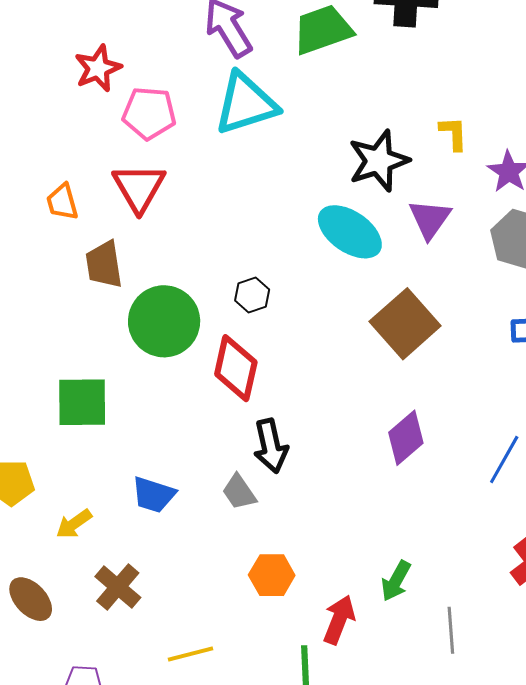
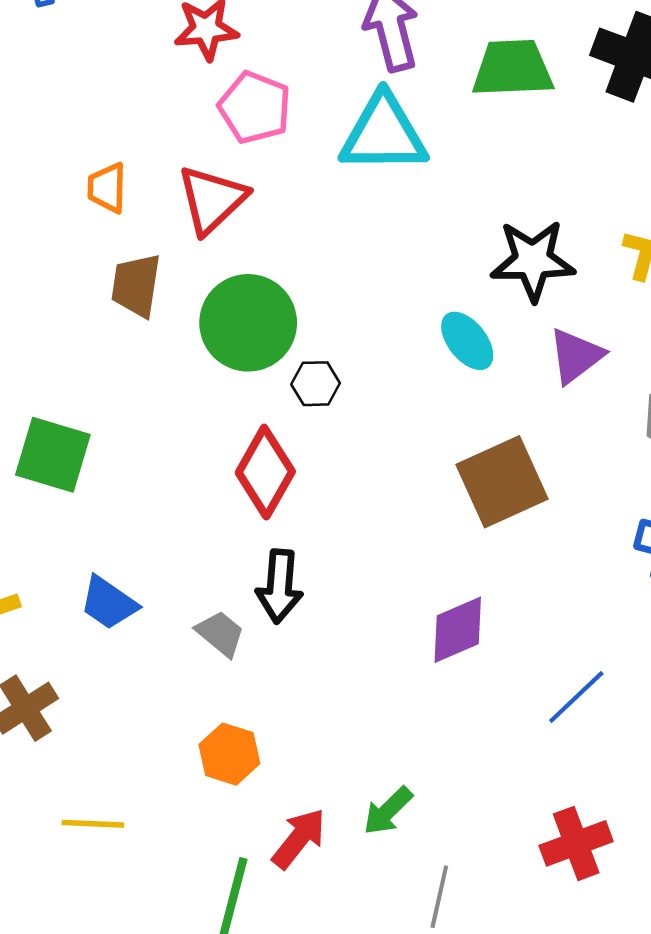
cyan ellipse: (350, 232) -> (467, 341), size x0.7
green circle: (164, 321) -> (248, 323), moved
gray trapezoid: (239, 492) -> (220, 634), turned 147

